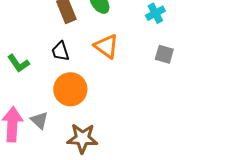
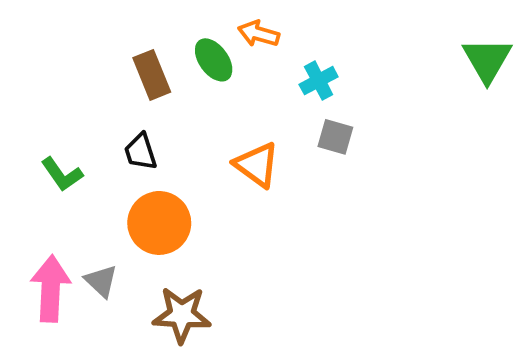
orange triangle: (106, 46) -> (257, 165), moved
gray square: (164, 54) -> (335, 137), moved

